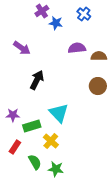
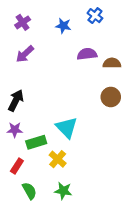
purple cross: (42, 11) -> (23, 22), moved
purple arrow: (22, 48) -> (25, 54), turned 102
black arrow: (37, 80) -> (16, 100), moved
green semicircle: (35, 162) -> (29, 191), moved

